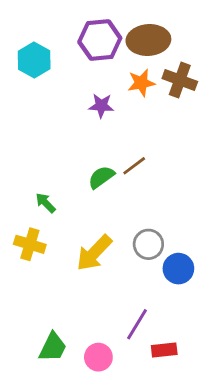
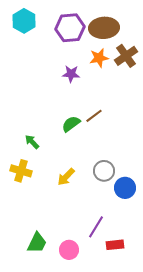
cyan hexagon: (34, 60) -> (24, 21), moved
brown cross: (180, 80) -> (126, 56), turned 35
yellow arrow: (94, 253) -> (66, 177), size x0.7

